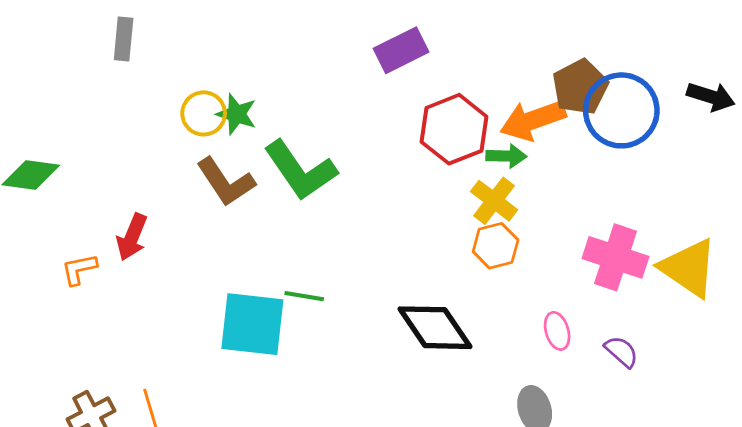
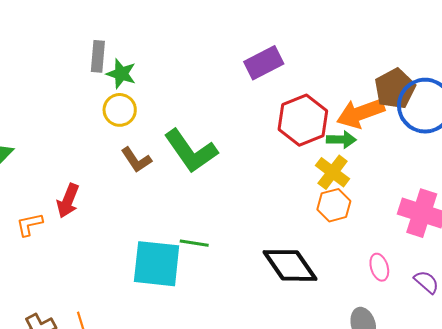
gray rectangle: (124, 39) -> (98, 56), moved
green star: (237, 114) -> (121, 74), moved
brown L-shape: (226, 182) -> (136, 160), size x0.7

